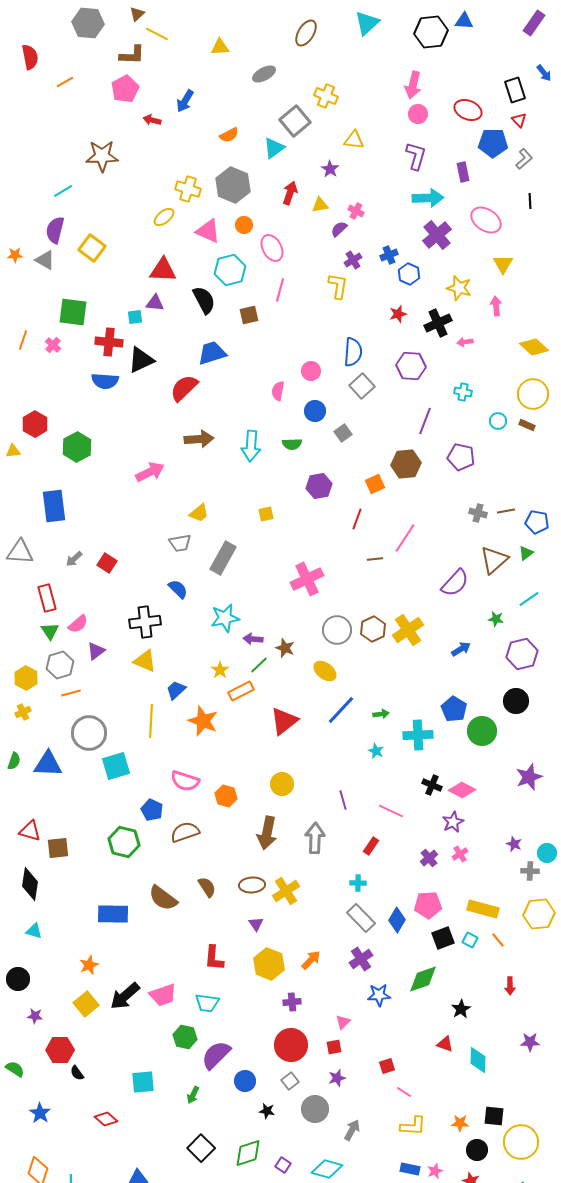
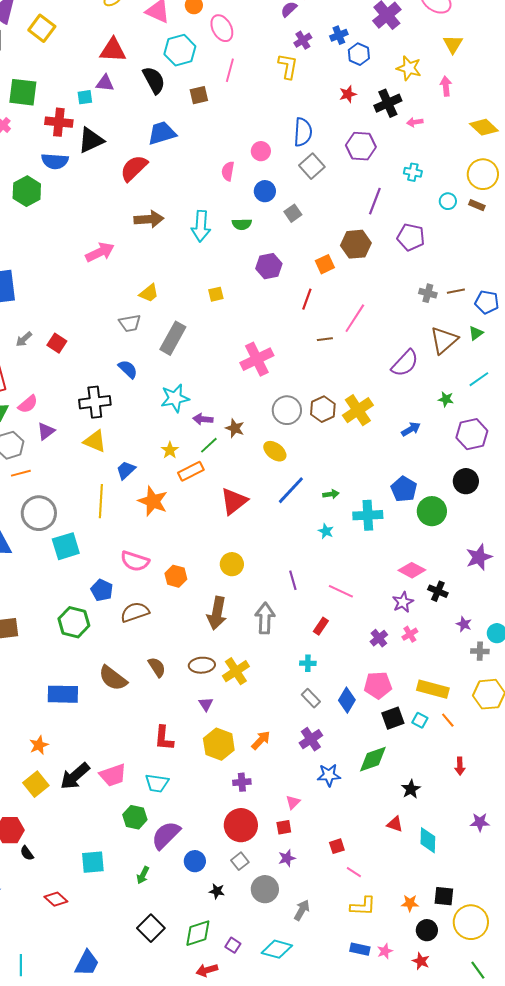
green hexagon: (77, 447) -> (27, 191), moved
black cross: (432, 785) -> (438, 591), moved
gray rectangle: (361, 918) -> (311, 698), size x0.7

